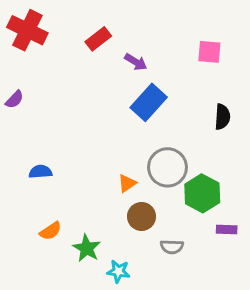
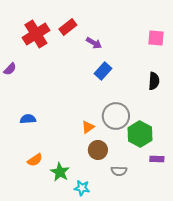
red cross: (27, 30) -> (36, 34), moved, turned 32
pink square: (209, 52) -> (156, 38), moved
blue rectangle: (149, 102) -> (103, 71), size x0.7

